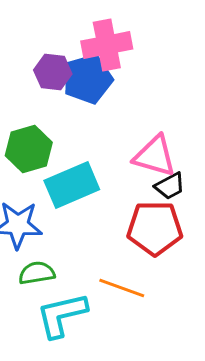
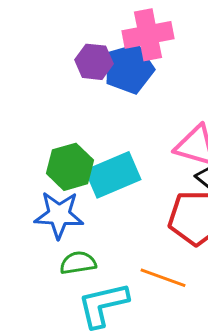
green hexagon: (29, 149) -> (70, 167), moved

